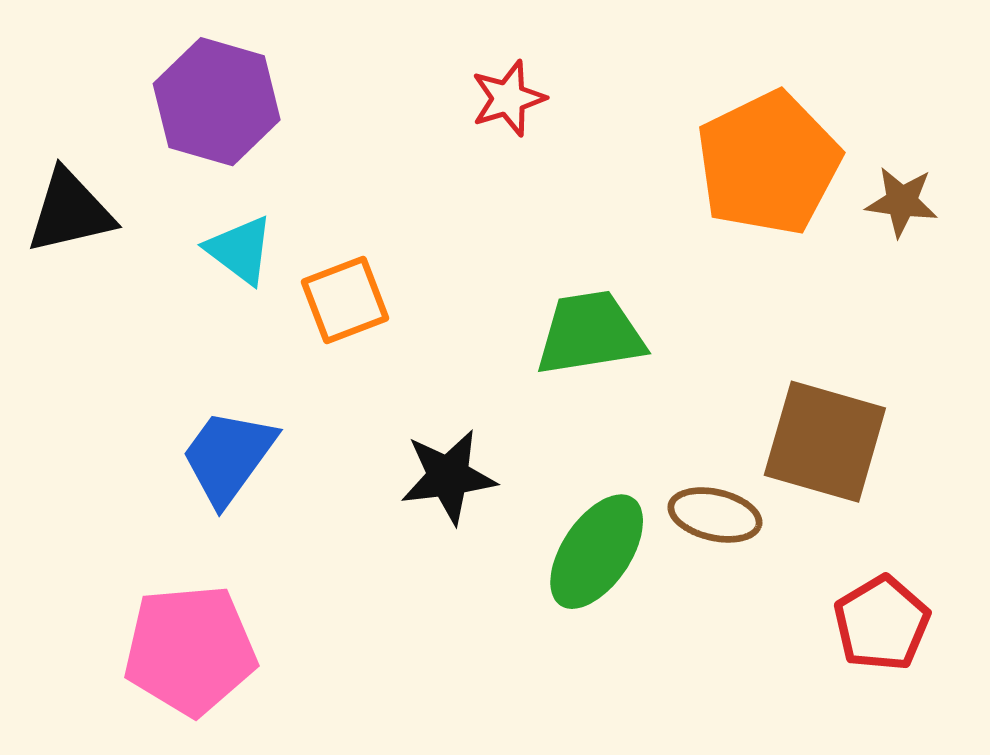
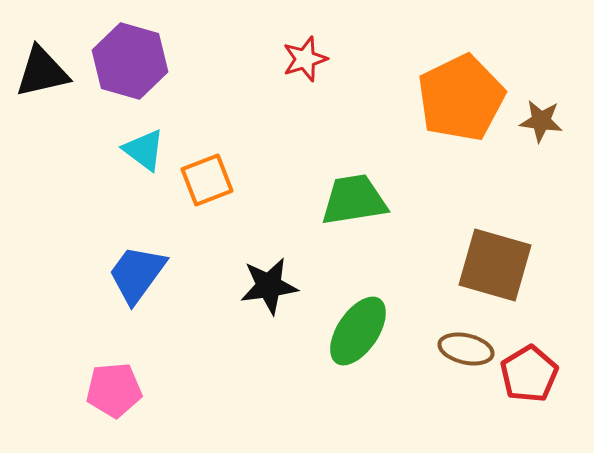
black triangle: (70, 212) -> (42, 72), moved
brown ellipse: (715, 515) -> (466, 349), moved
pink pentagon: (190, 650) -> (114, 390), size x0.7

